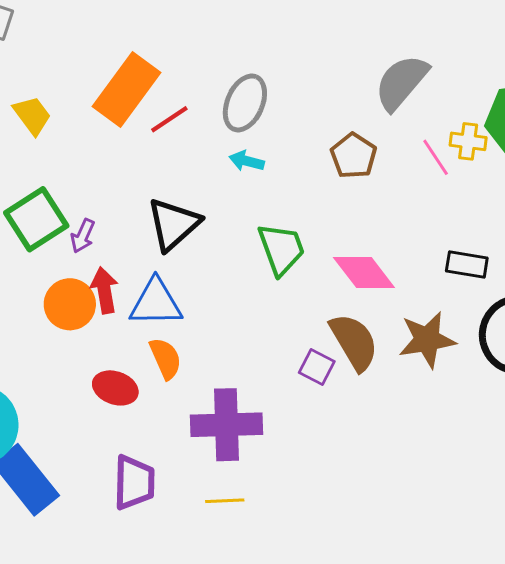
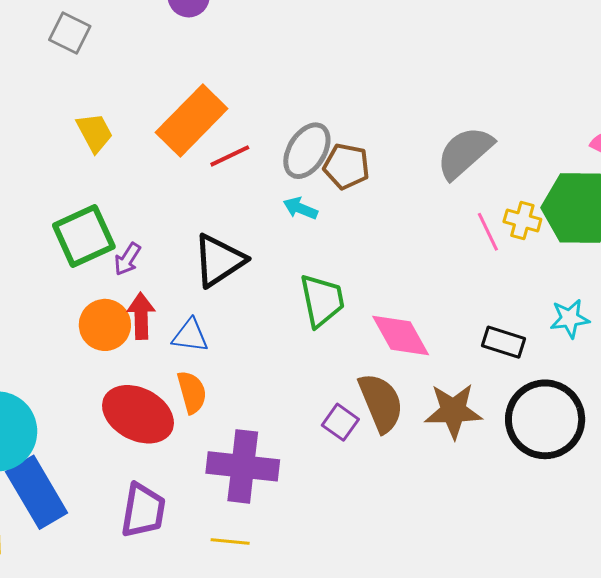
brown pentagon: (354, 156) -> (346, 166), moved, turned -30
blue triangle: (156, 303) -> (190, 336), size x0.7
red ellipse: (115, 388) -> (138, 414), size x1.6

